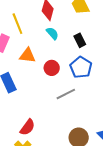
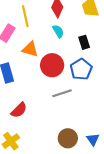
red circle: (52, 68) -> (52, 65), size x1.5
red semicircle: (27, 127) -> (19, 110), moved

